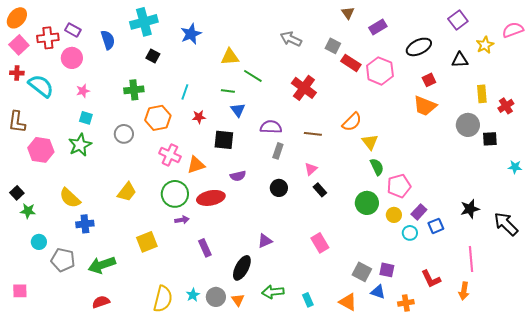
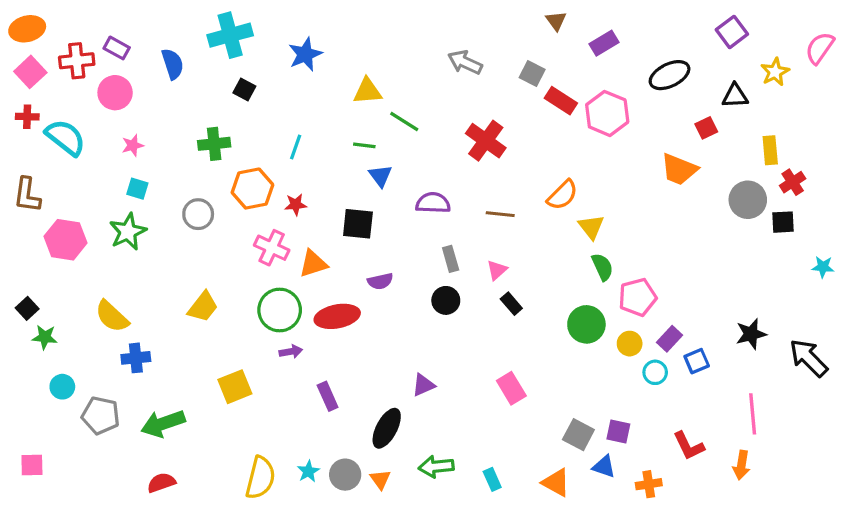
orange ellipse: (17, 18) -> (27, 29), turned 35
pink semicircle: (513, 30) -> (820, 48), turned -35
red square: (429, 80) -> (706, 128), moved
red cross: (506, 106) -> (793, 182), moved
red star: (199, 117) -> (296, 205), moved
gray rectangle: (278, 151) -> (451, 259), moved, turned -35

